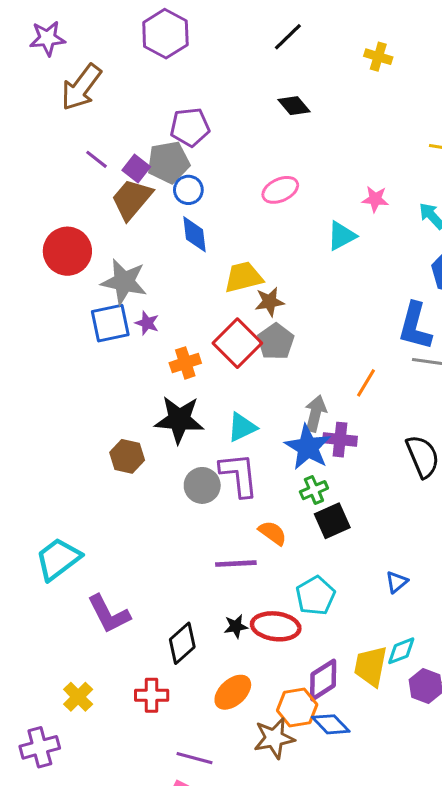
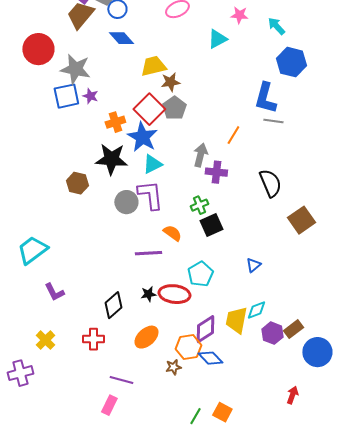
blue diamond: (194, 234) -> (121, 38), turned -35
blue star: (308, 447) -> (142, 137), moved
purple L-shape: (109, 614) -> (54, 292), moved, size x0.7
brown star: (274, 738) -> (173, 367), size x0.6

